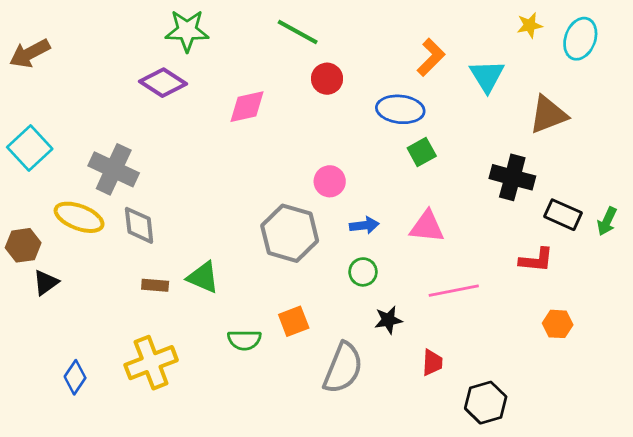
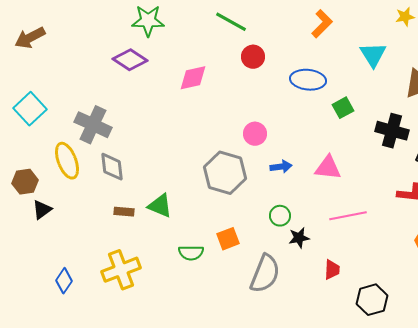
orange L-shape: (431, 57) -> (322, 24), moved
green square: (422, 152) -> (343, 108), moved
yellow ellipse: (79, 217) -> (67, 161), turned 48
green circle: (363, 272) -> (280, 216), moved

